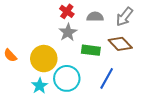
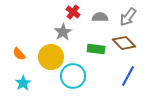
gray star: (68, 32) -> (63, 32), moved
blue line: (107, 78) -> (128, 76), moved
cyan star: (40, 86) -> (23, 83), moved

